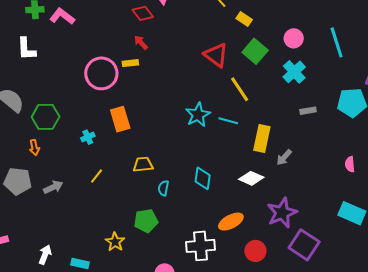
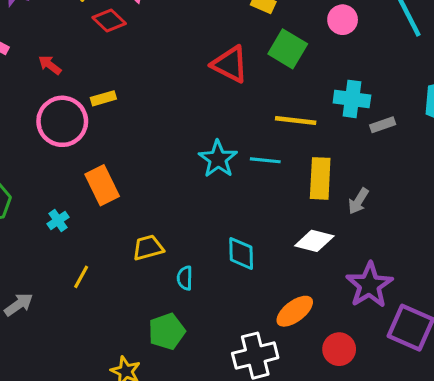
red arrow: (141, 42) -> (50, 65), moved
cyan cross: (294, 72) -> (352, 99), moved, turned -30
yellow line: (240, 89) -> (296, 121), moved, turned -40

